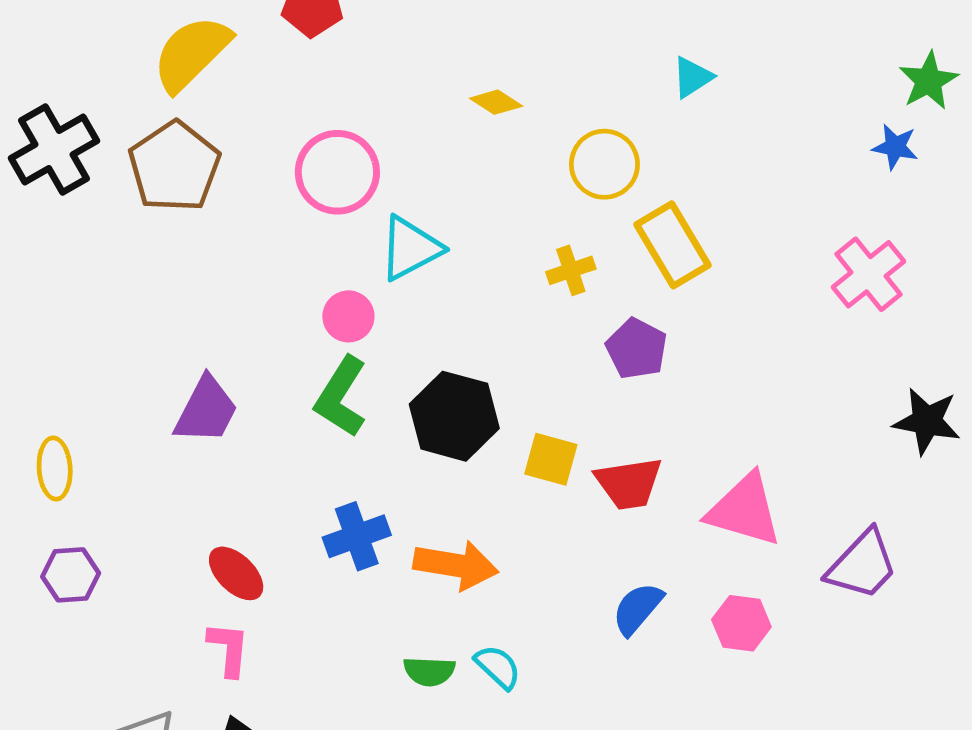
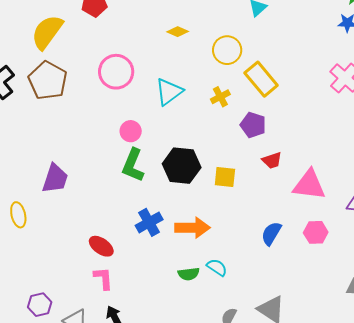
cyan triangle: (410, 248) -> (169, 92), moved
purple trapezoid: (206, 410) -> (55, 179), moved
red trapezoid: (629, 483) -> (272, 160), moved, size x0.7
purple hexagon: (71, 575) -> (40, 305), moved

